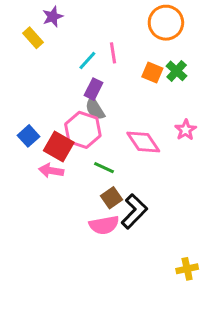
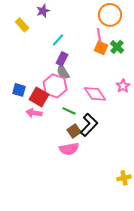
purple star: (53, 17) -> (43, 11), moved
pink line: (113, 53) -> (99, 35), moved
blue square: (29, 136) -> (19, 90), turned -32
black L-shape: (134, 211) -> (89, 125), moved

